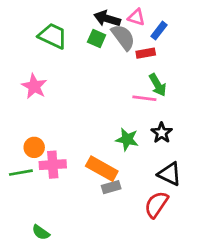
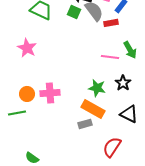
green arrow: (158, 85) -> (130, 50), moved
pink cross: (53, 165) -> (50, 93), moved
orange rectangle: (102, 169) -> (93, 109), moved
red semicircle: (156, 204) -> (112, 147), moved

